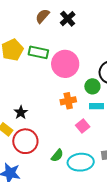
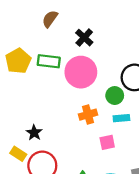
black cross: (68, 19) -> (84, 38), moved
pink square: (83, 126) -> (107, 142), turned 32

